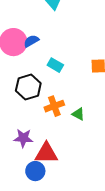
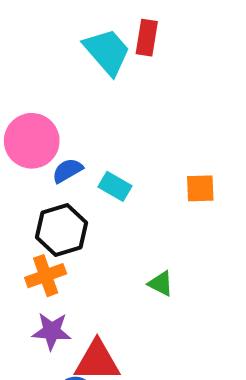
blue semicircle: (31, 41) -> (67, 171), moved
orange cross: (54, 106) -> (46, 276), moved

